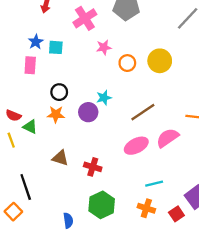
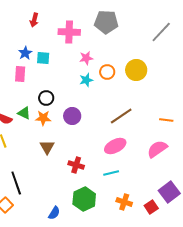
pink cross: (85, 18) -> (69, 32), turned 35
cyan star: (104, 98) -> (86, 80), moved
green triangle: (30, 127) -> (24, 113), moved
pink semicircle: (168, 138) -> (157, 149), moved
brown triangle: (60, 158) -> (47, 147), moved, turned 42
cyan line: (154, 184) -> (111, 173), moved
blue semicircle: (68, 221) -> (54, 213), turned 40

